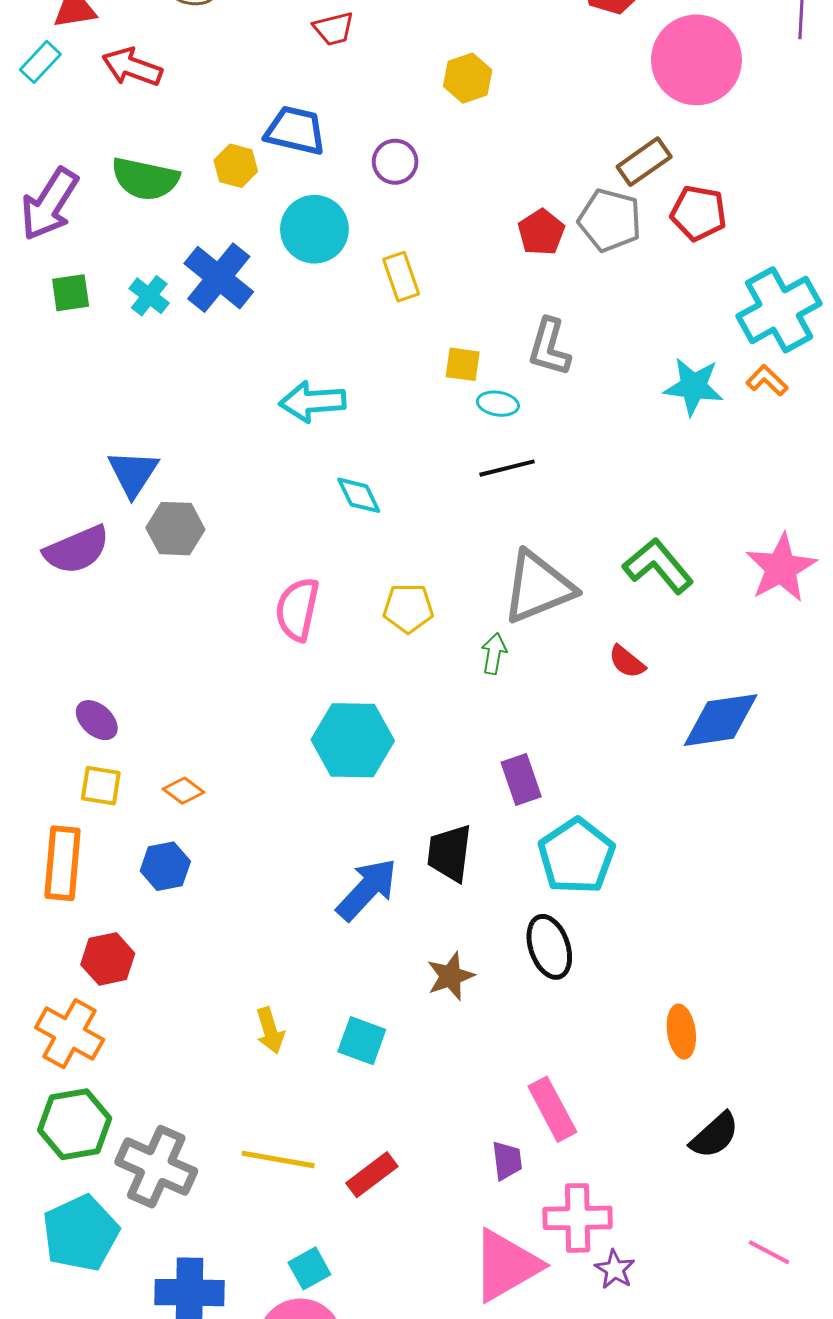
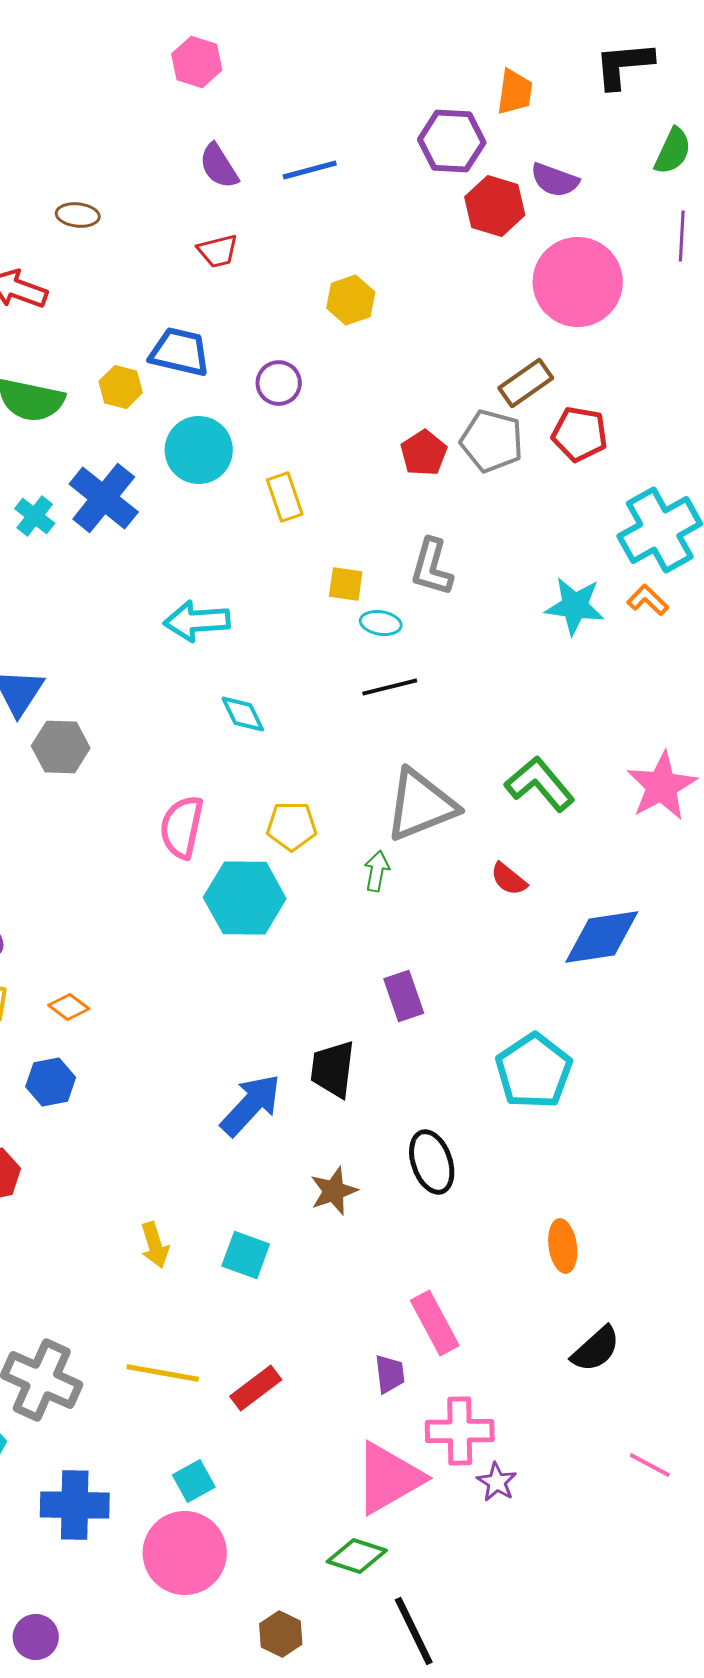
cyan hexagon: (353, 740) -> (245, 898), moved
cyan pentagon: (577, 856) -> (534, 1071), moved

